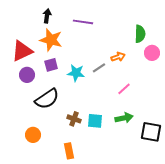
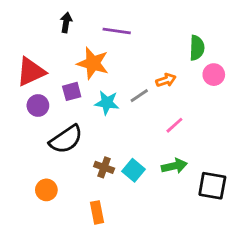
orange star: (51, 40) -> (93, 63), moved
cyan square: (95, 121) -> (134, 170), turned 35

